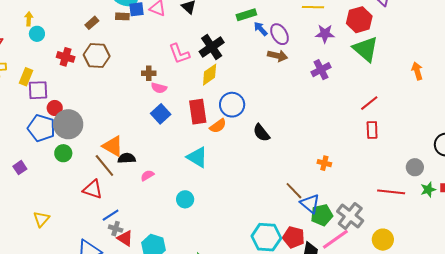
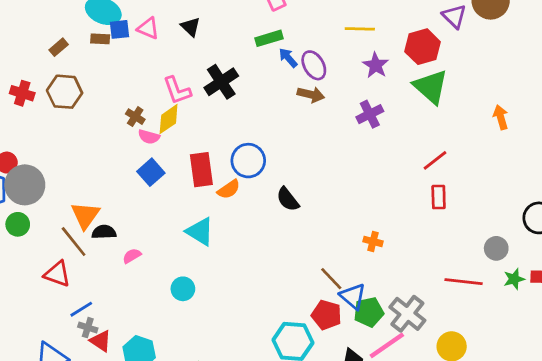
purple star: (325, 34) -> (376, 65), turned 30
brown cross: (149, 73) -> (135, 117), turned 32
yellow diamond: (210, 75) -> (169, 119), moved
orange triangle: (113, 146) -> (85, 215), turned 35
red pentagon: (294, 237) -> (327, 315), moved

